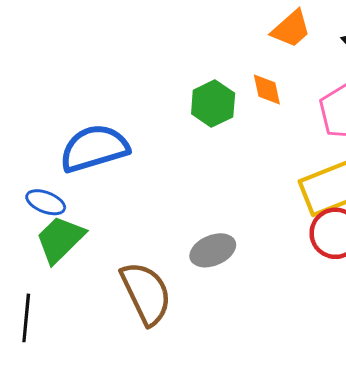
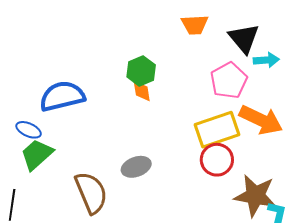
orange trapezoid: (291, 29) -> (195, 25), turned 36
orange diamond: (267, 90) -> (142, 91), moved

